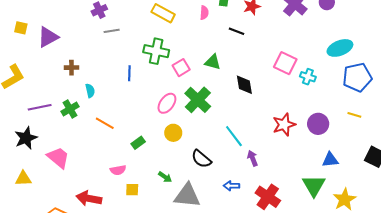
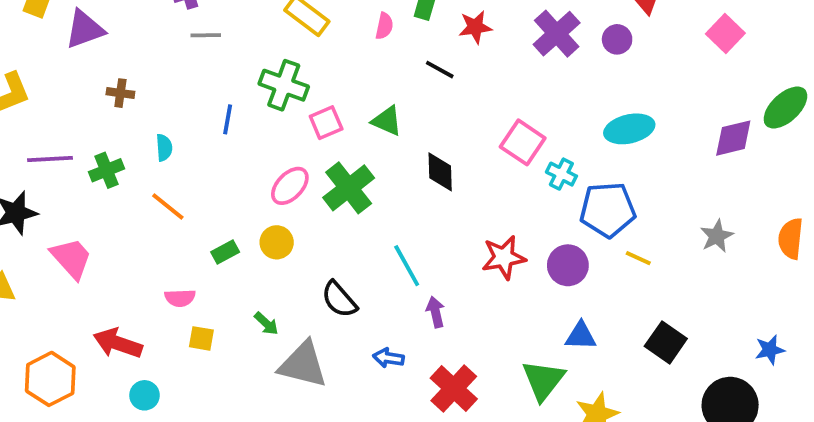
blue pentagon: (357, 77) -> (608, 210), moved
cyan semicircle: (90, 91) -> (164, 148), moved
yellow circle: (173, 133) -> (277, 242), moved

